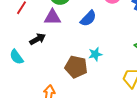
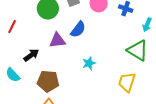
purple triangle: (52, 17) -> (57, 40), moved
brown pentagon: (76, 67) -> (48, 81), moved

